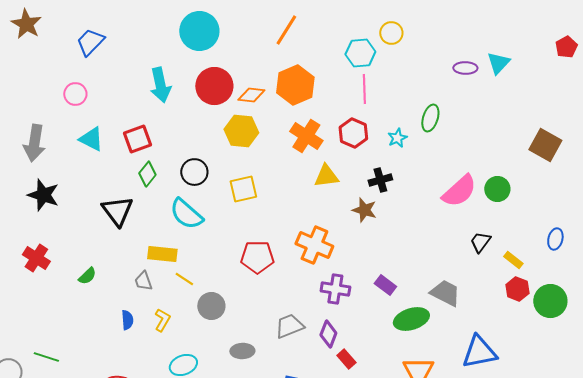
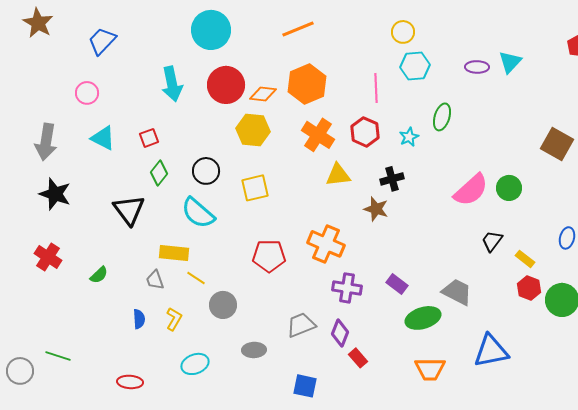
orange line: (286, 30) -> (298, 29), turned 36
cyan hexagon: (360, 53) -> (415, 66), moved
red square: (137, 139) -> (149, 138), size x0.7

